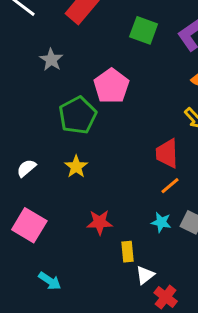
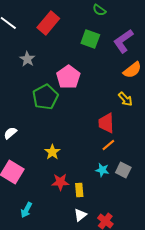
yellow star: (76, 167) -> (52, 152), moved
red star: (100, 222) -> (60, 182), moved
white triangle: (145, 275) -> (80, 215), moved
cyan arrow: (50, 281) -> (26, 210), turned 84

